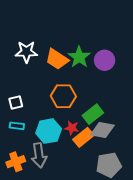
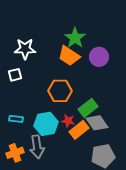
green star: (79, 57) -> (75, 38), moved
orange trapezoid: (57, 59) -> (69, 56), moved
white square: (16, 103) -> (15, 75), moved
gray diamond: (102, 130) -> (97, 123), turned 45

